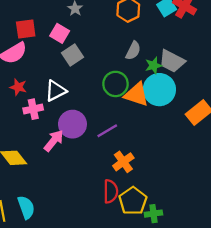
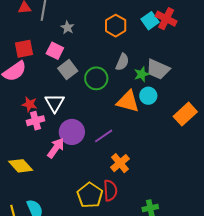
green circle: (116, 84) -> (96, 78), moved
red star: (18, 87) -> (30, 104), moved
cyan circle: (159, 90) -> (148, 96), size x0.6
white triangle: (56, 91) -> (55, 103), turned -30
yellow pentagon: (133, 201) -> (90, 195), moved

